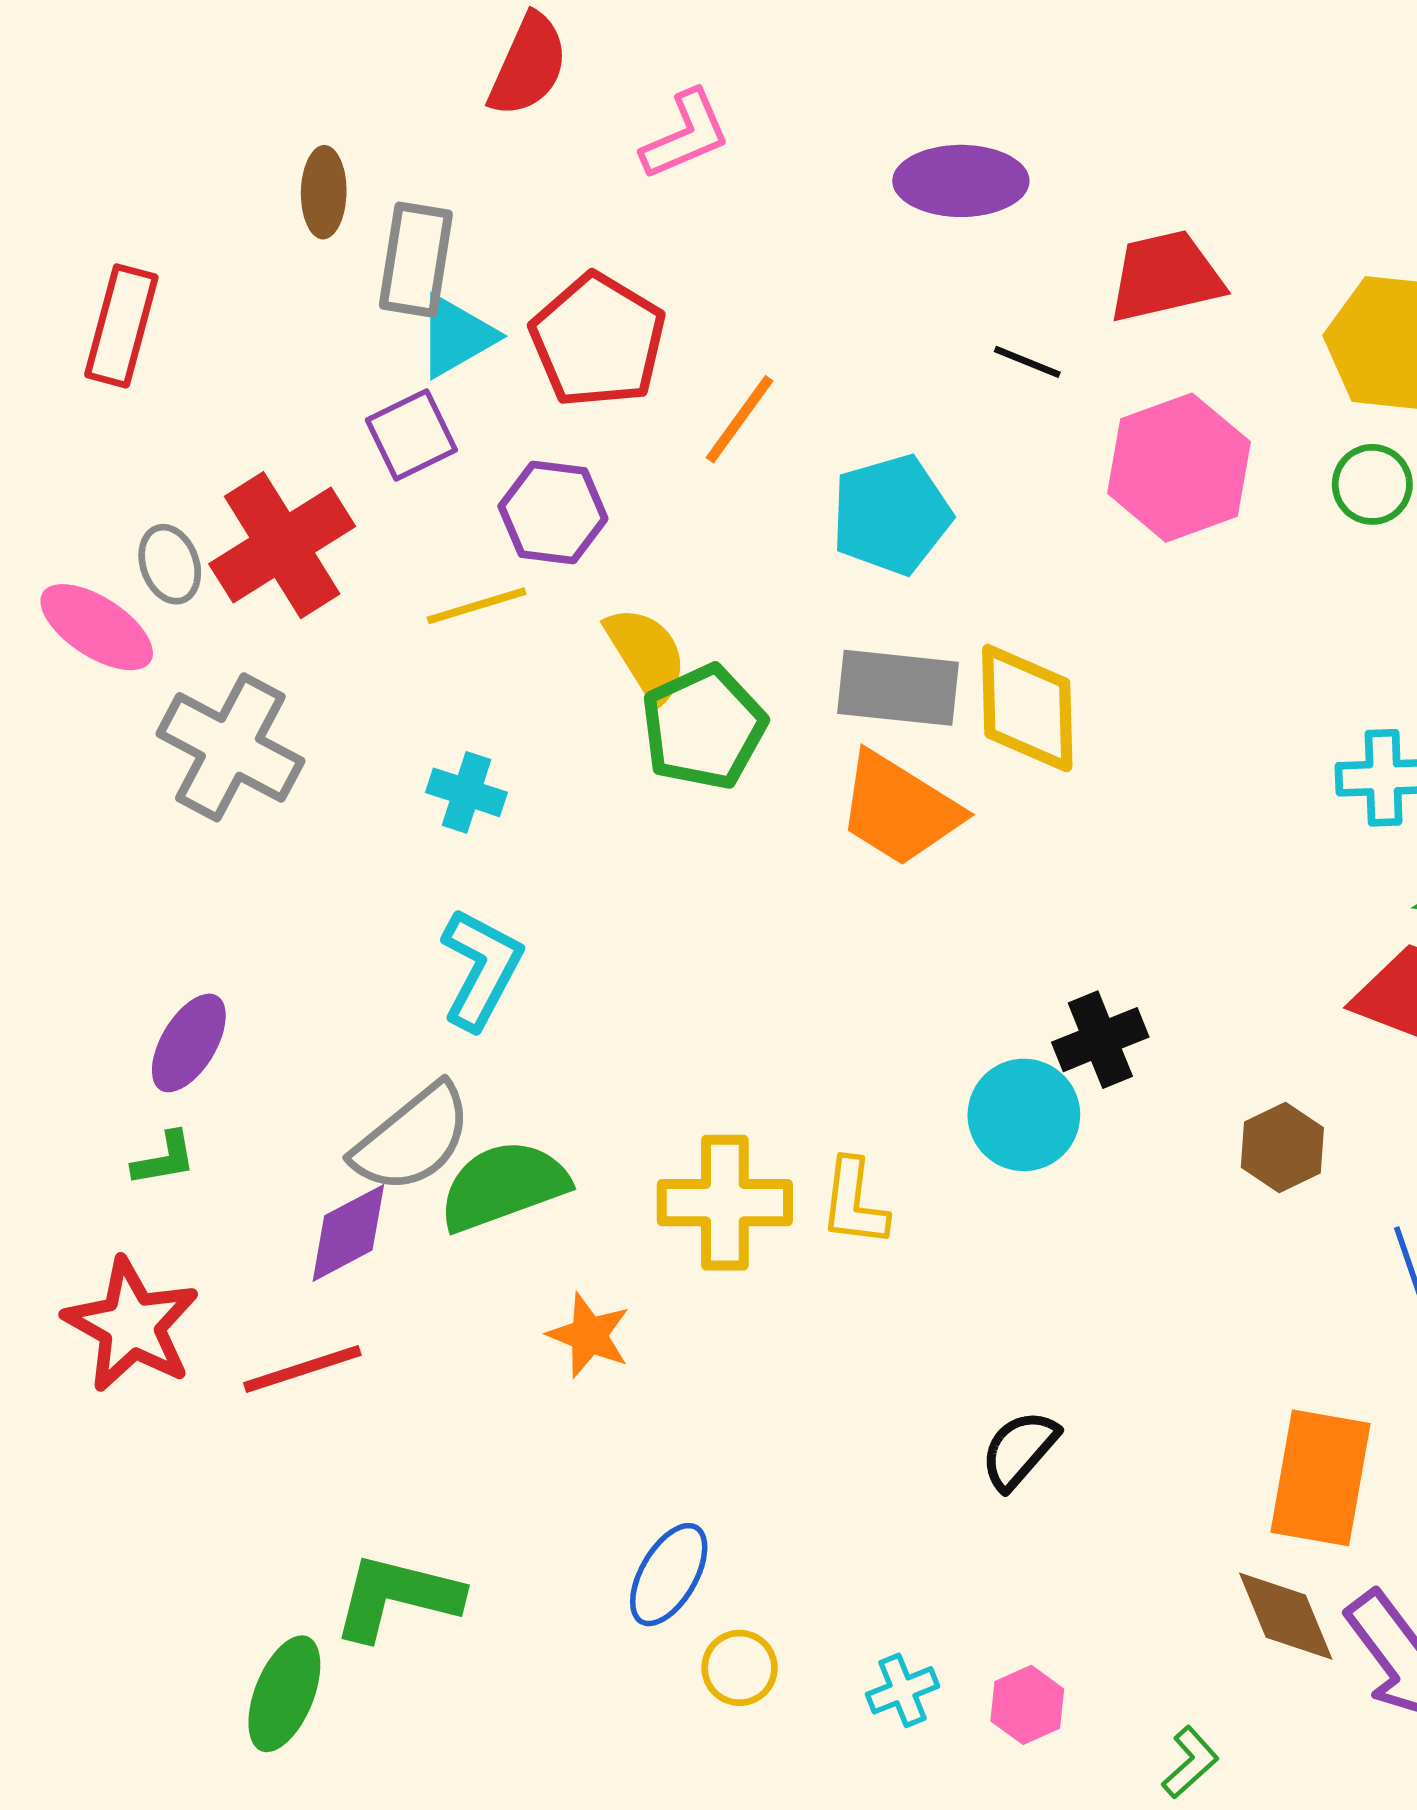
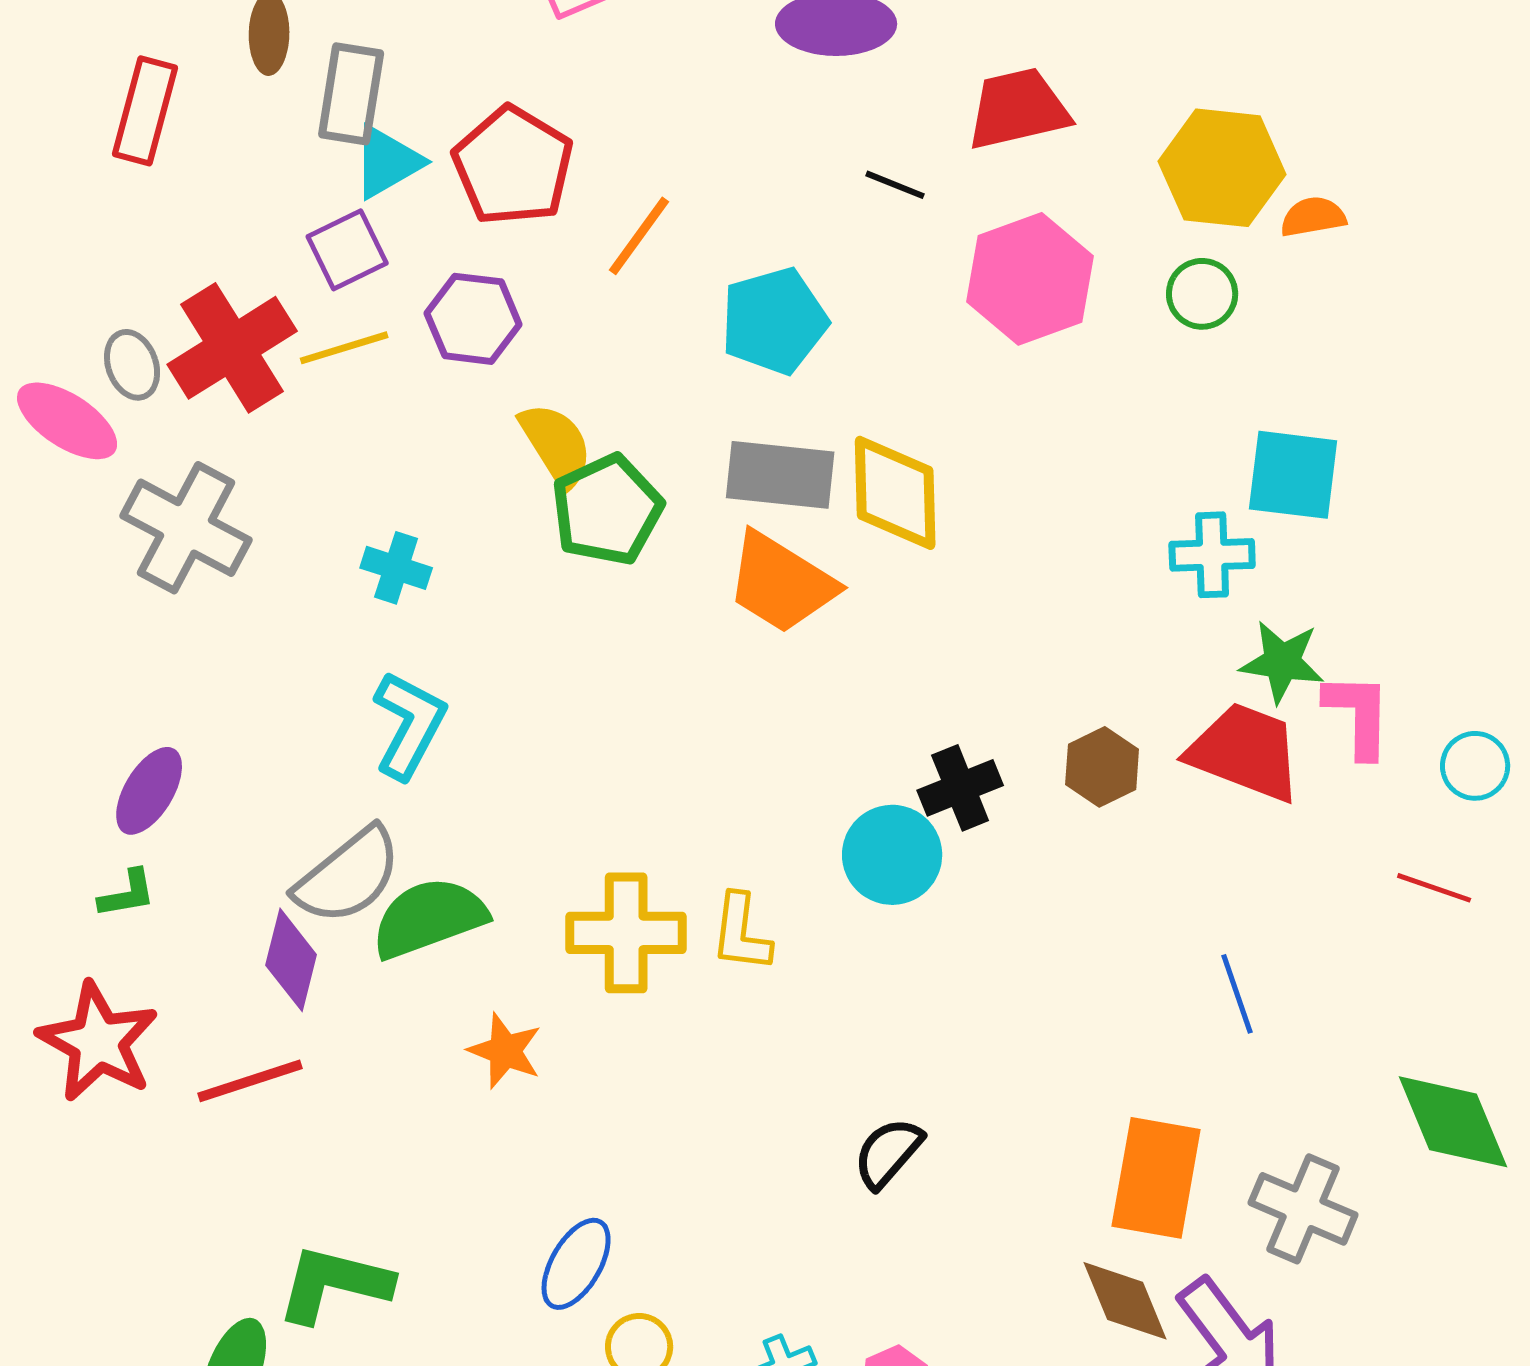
red rectangle: (121, 326) -> (145, 111), moved
yellow line: (477, 606) -> (344, 348), moved
brown hexagon: (1282, 1148) -> (1102, 767), moved
purple diamond: (348, 1233) -> (291, 960), turned -48

